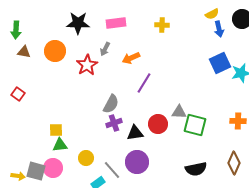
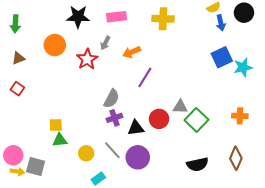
yellow cross: (162, 25) -> (163, 19), size x1.5
brown triangle: (24, 52) -> (18, 58), moved, turned -32
green square: (195, 125) -> (196, 120), turned 30
pink circle: (53, 168) -> (13, 155), moved
gray line: (112, 170) -> (112, 150), moved

